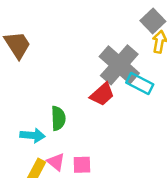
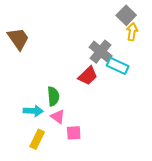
gray cross: (119, 65) -> (101, 52), size x0.7
pink triangle: (56, 162) -> (58, 117), moved

